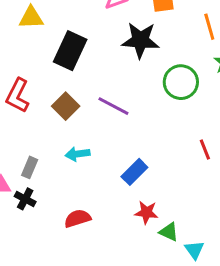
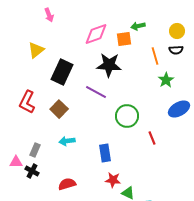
yellow triangle: (31, 18) -> (36, 50), turned -36
green circle: (181, 82) -> (127, 116), moved
purple line: (113, 106) -> (96, 92), moved
blue rectangle: (134, 172) -> (105, 153), turned -54

